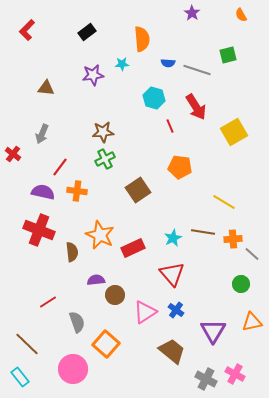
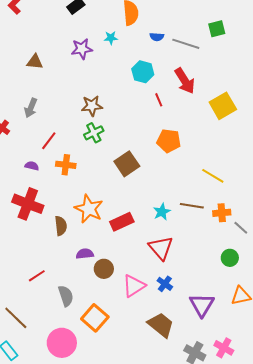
purple semicircle: (43, 192) -> (32, 166), size x0.6

